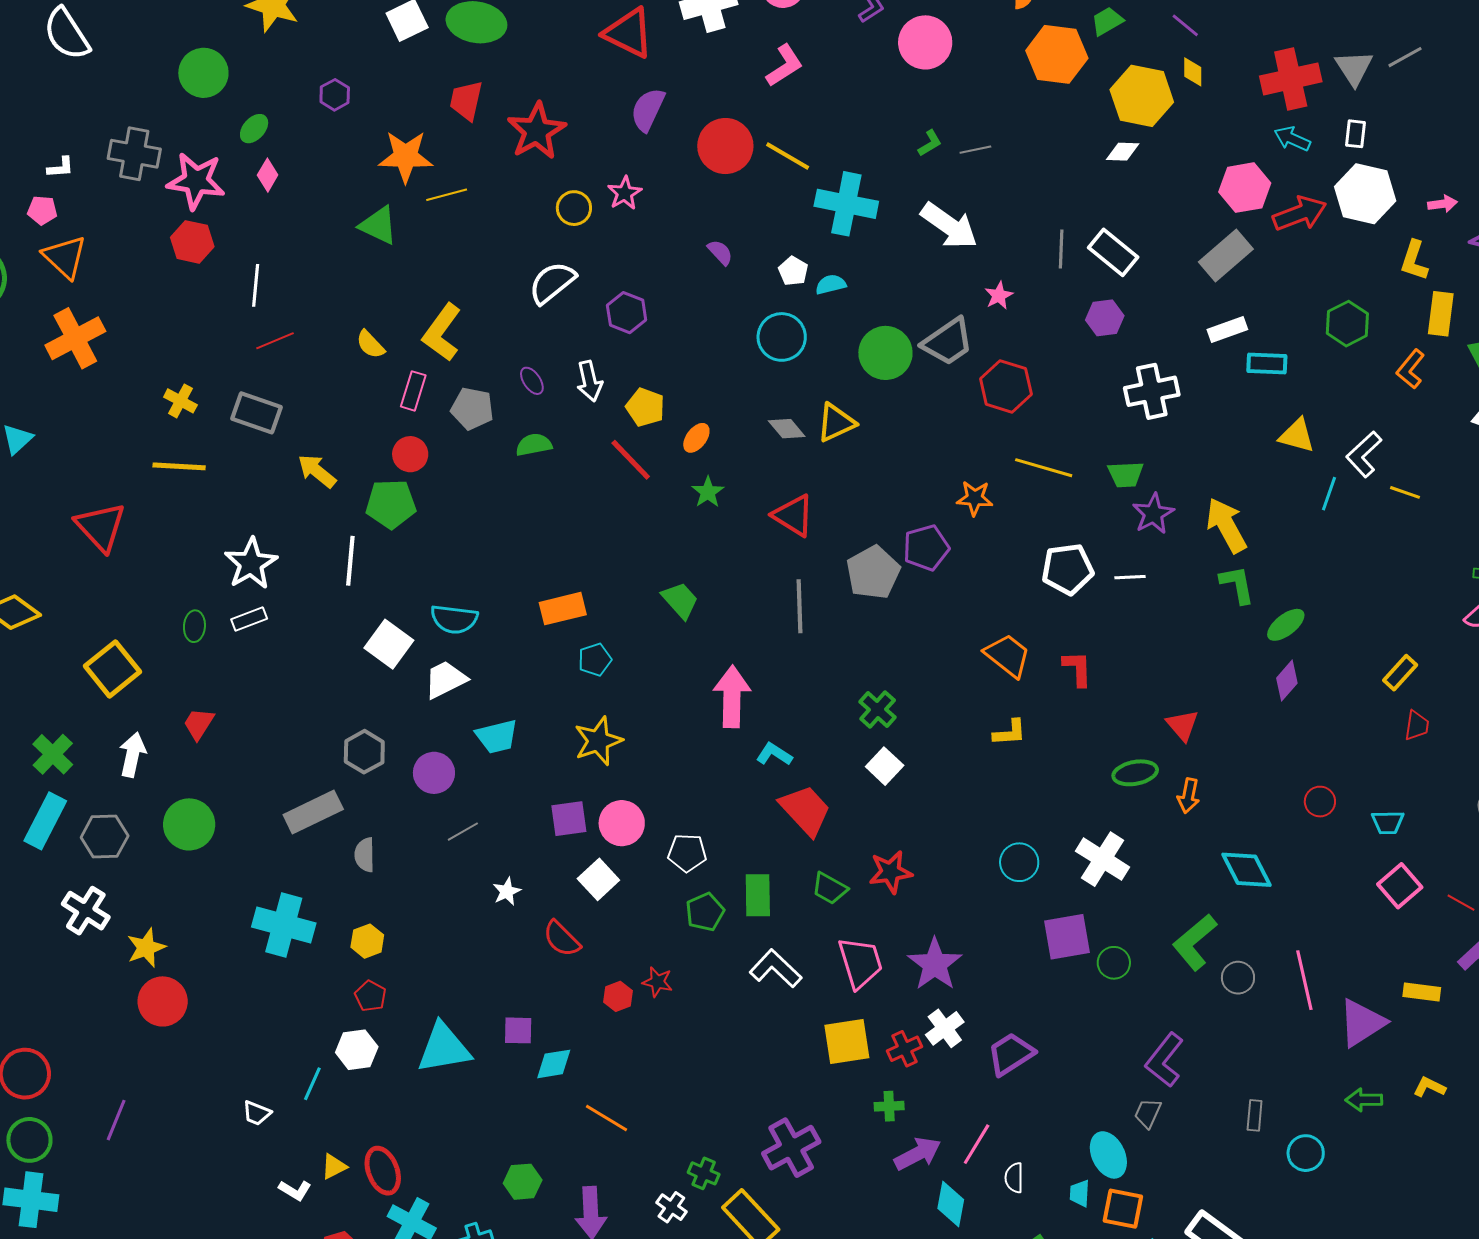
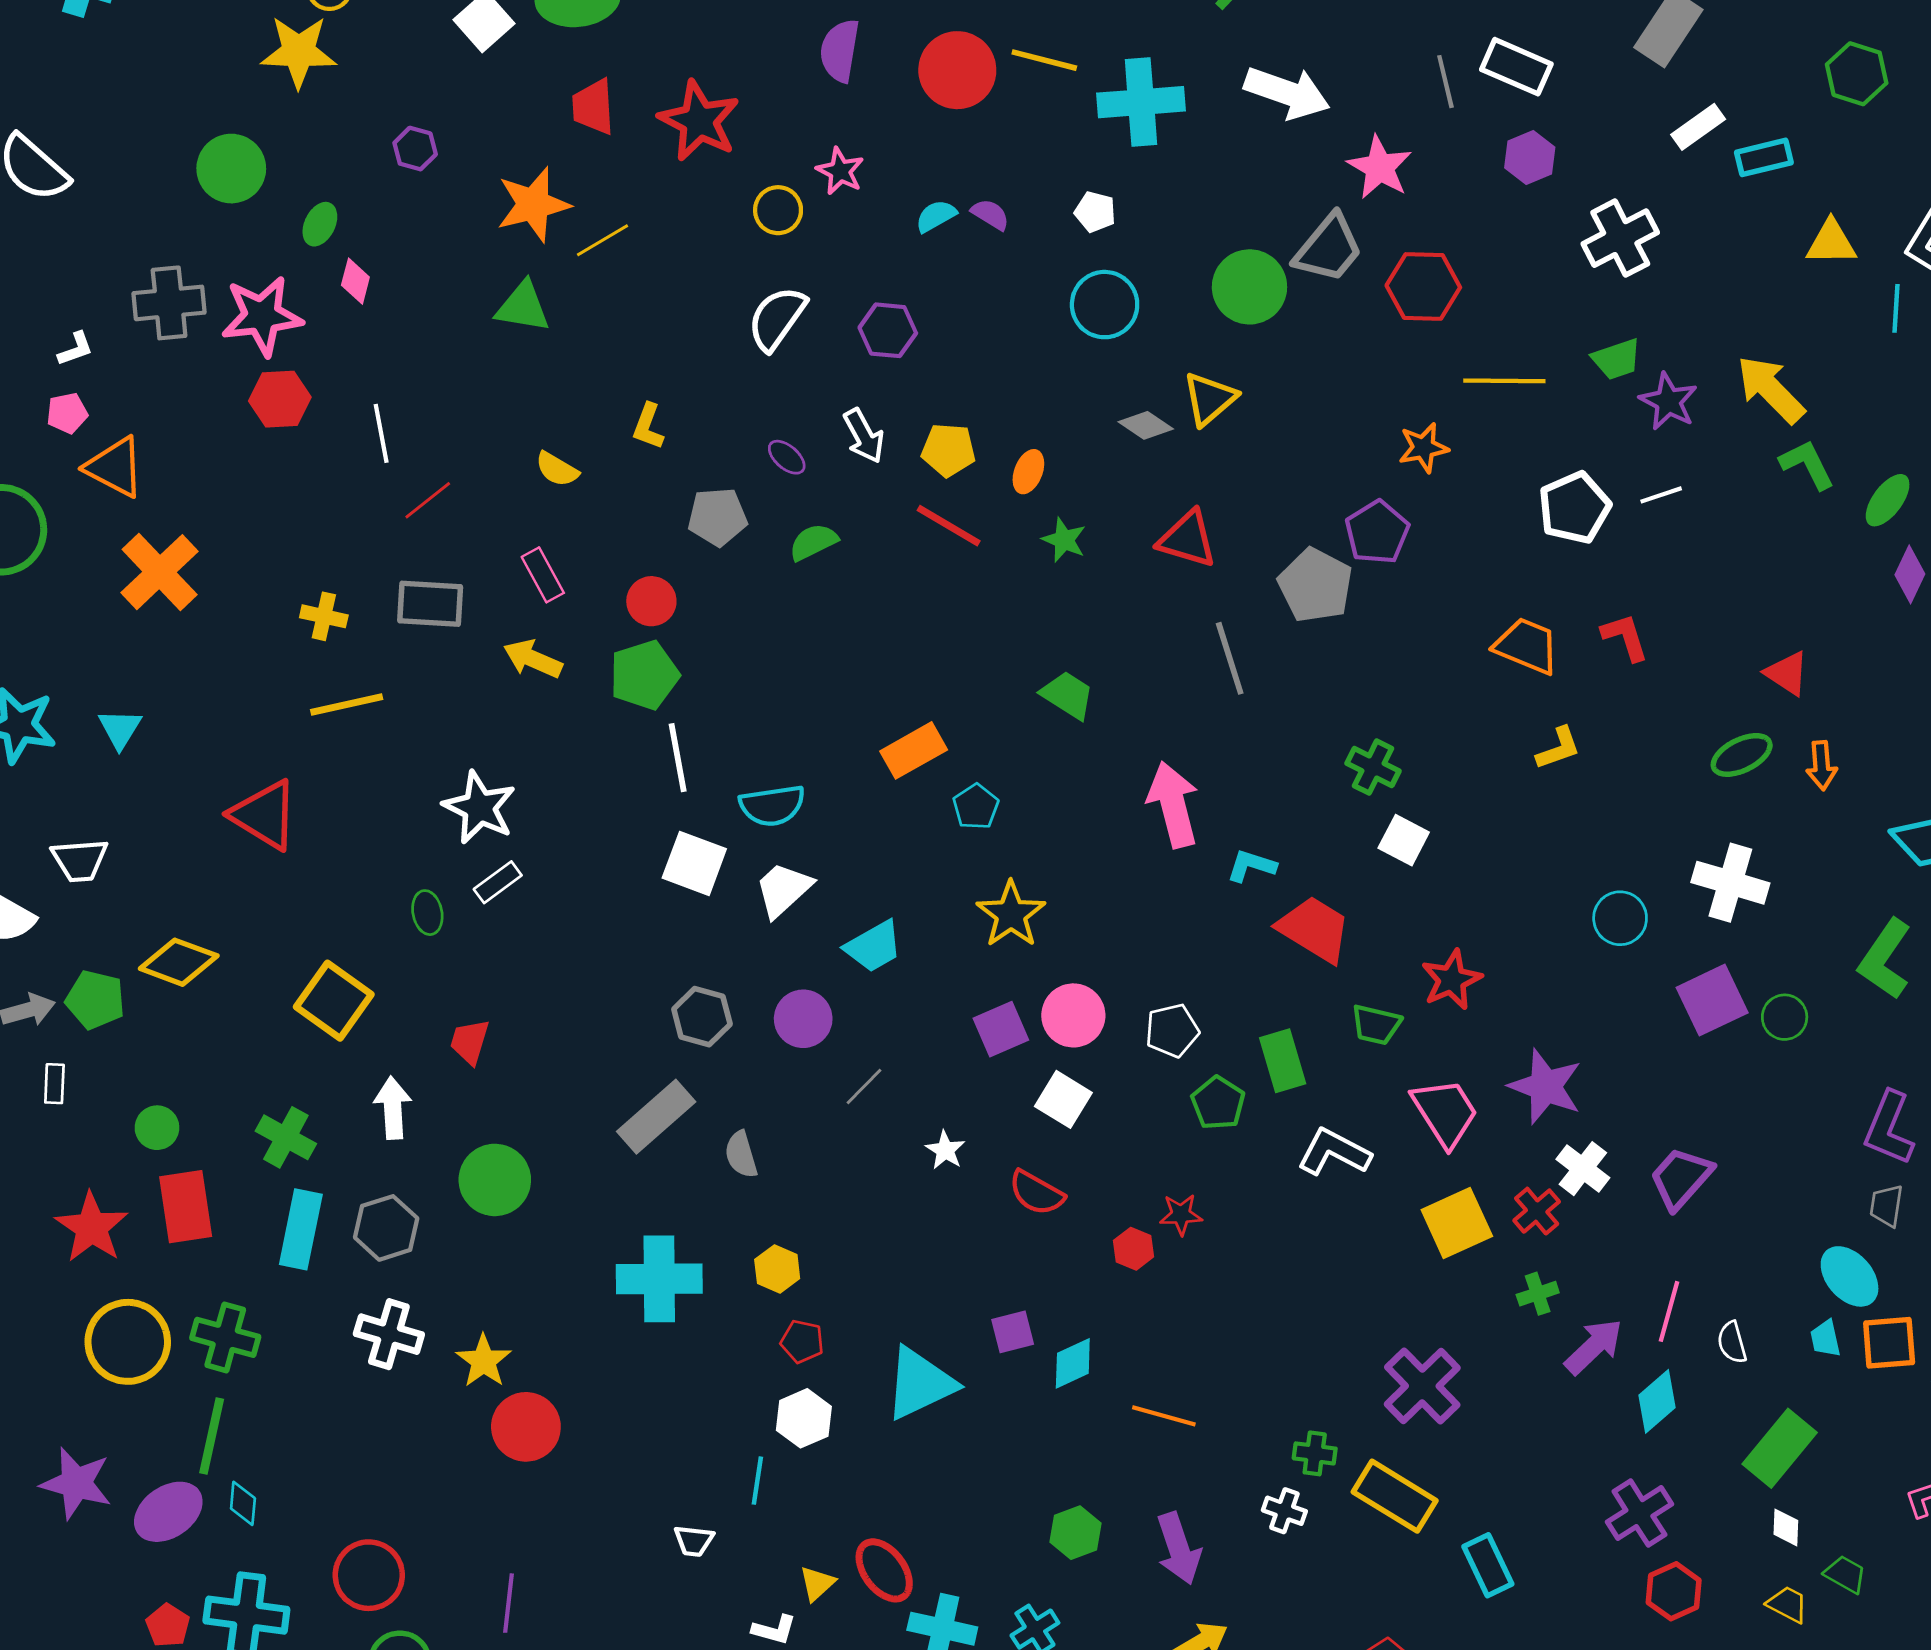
cyan semicircle: (831, 284) -> (936, 216), moved
pink star: (999, 296) -> (1380, 167), size x1.6
yellow L-shape: (442, 332) -> (648, 426), size x0.6
pink rectangle: (413, 391) -> (543, 575), moved, turned -30
white line: (350, 561) -> (678, 758), moved
cyan diamond: (951, 1204) -> (1657, 1401), turned 54

